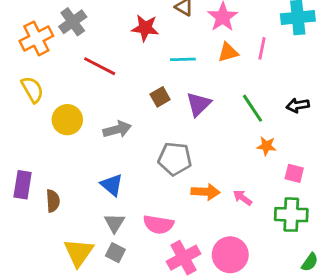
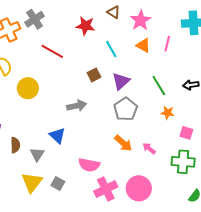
orange triangle: (228, 52) -> (143, 45), turned 42
cyan line: (183, 59) -> (111, 49), turned 60
gray arrow: (117, 129) -> (77, 106), moved
gray pentagon: (175, 159) -> (126, 109), moved, turned 30
orange arrow: (206, 192) -> (123, 143), turned 36
gray triangle: (114, 223) -> (37, 154), moved

